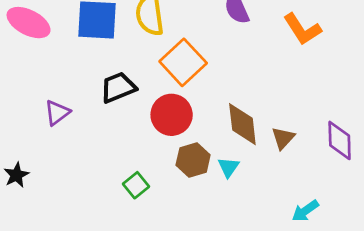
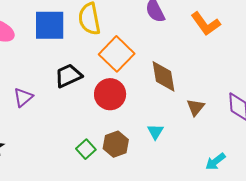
brown diamond: (242, 124) -> (163, 76), moved
brown hexagon: (193, 160) -> (116, 144), moved

